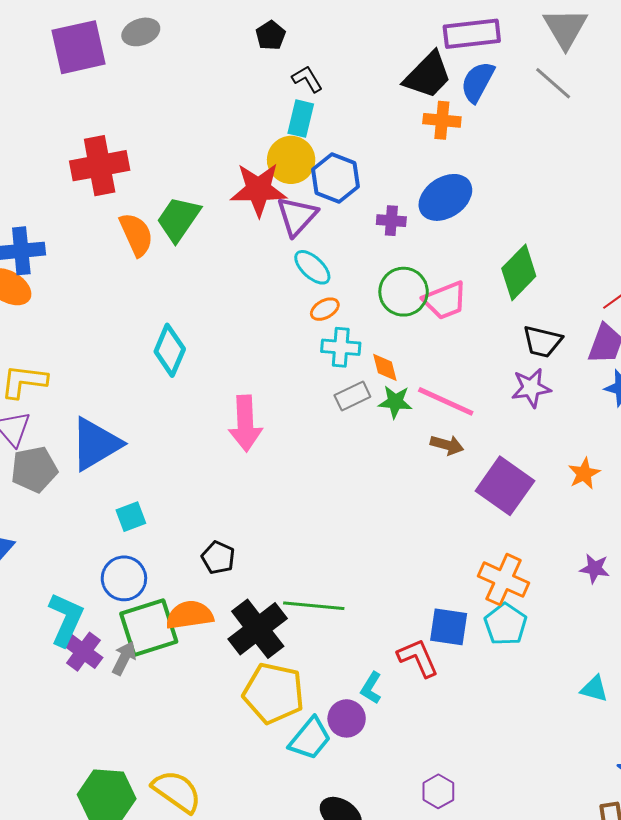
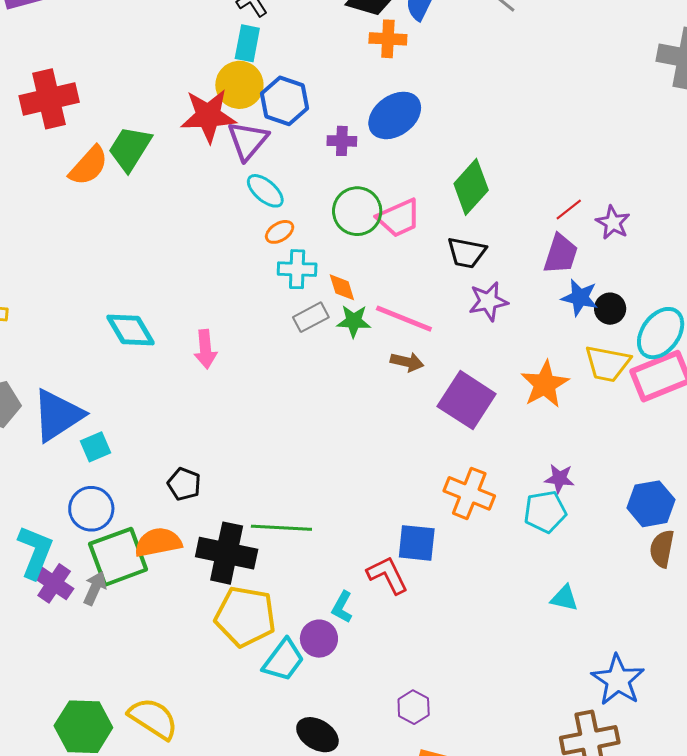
orange semicircle: (136, 234) -> (89, 166), turned 69
black trapezoid: (542, 342) -> (467, 253), moved
cyan diamond: (170, 350) -> (131, 330), moved, turned -51
pink arrow: (245, 423) -> (205, 349), size x0.7
blue triangle: (96, 444) -> (58, 415), moved
orange star: (584, 473) -> (545, 384), size x1.5
cyan pentagon: (506, 624) -> (545, 512), moved, turned 30
black cross: (258, 629) -> (227, 553), turned -38

